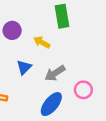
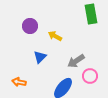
green rectangle: (62, 16) -> (91, 14), moved
gray arrow: (55, 73) -> (76, 61), moved

